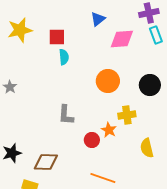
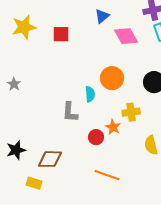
pink diamond: (122, 39) -> (126, 36), turned 65
cyan semicircle: (64, 57) -> (90, 94), moved

